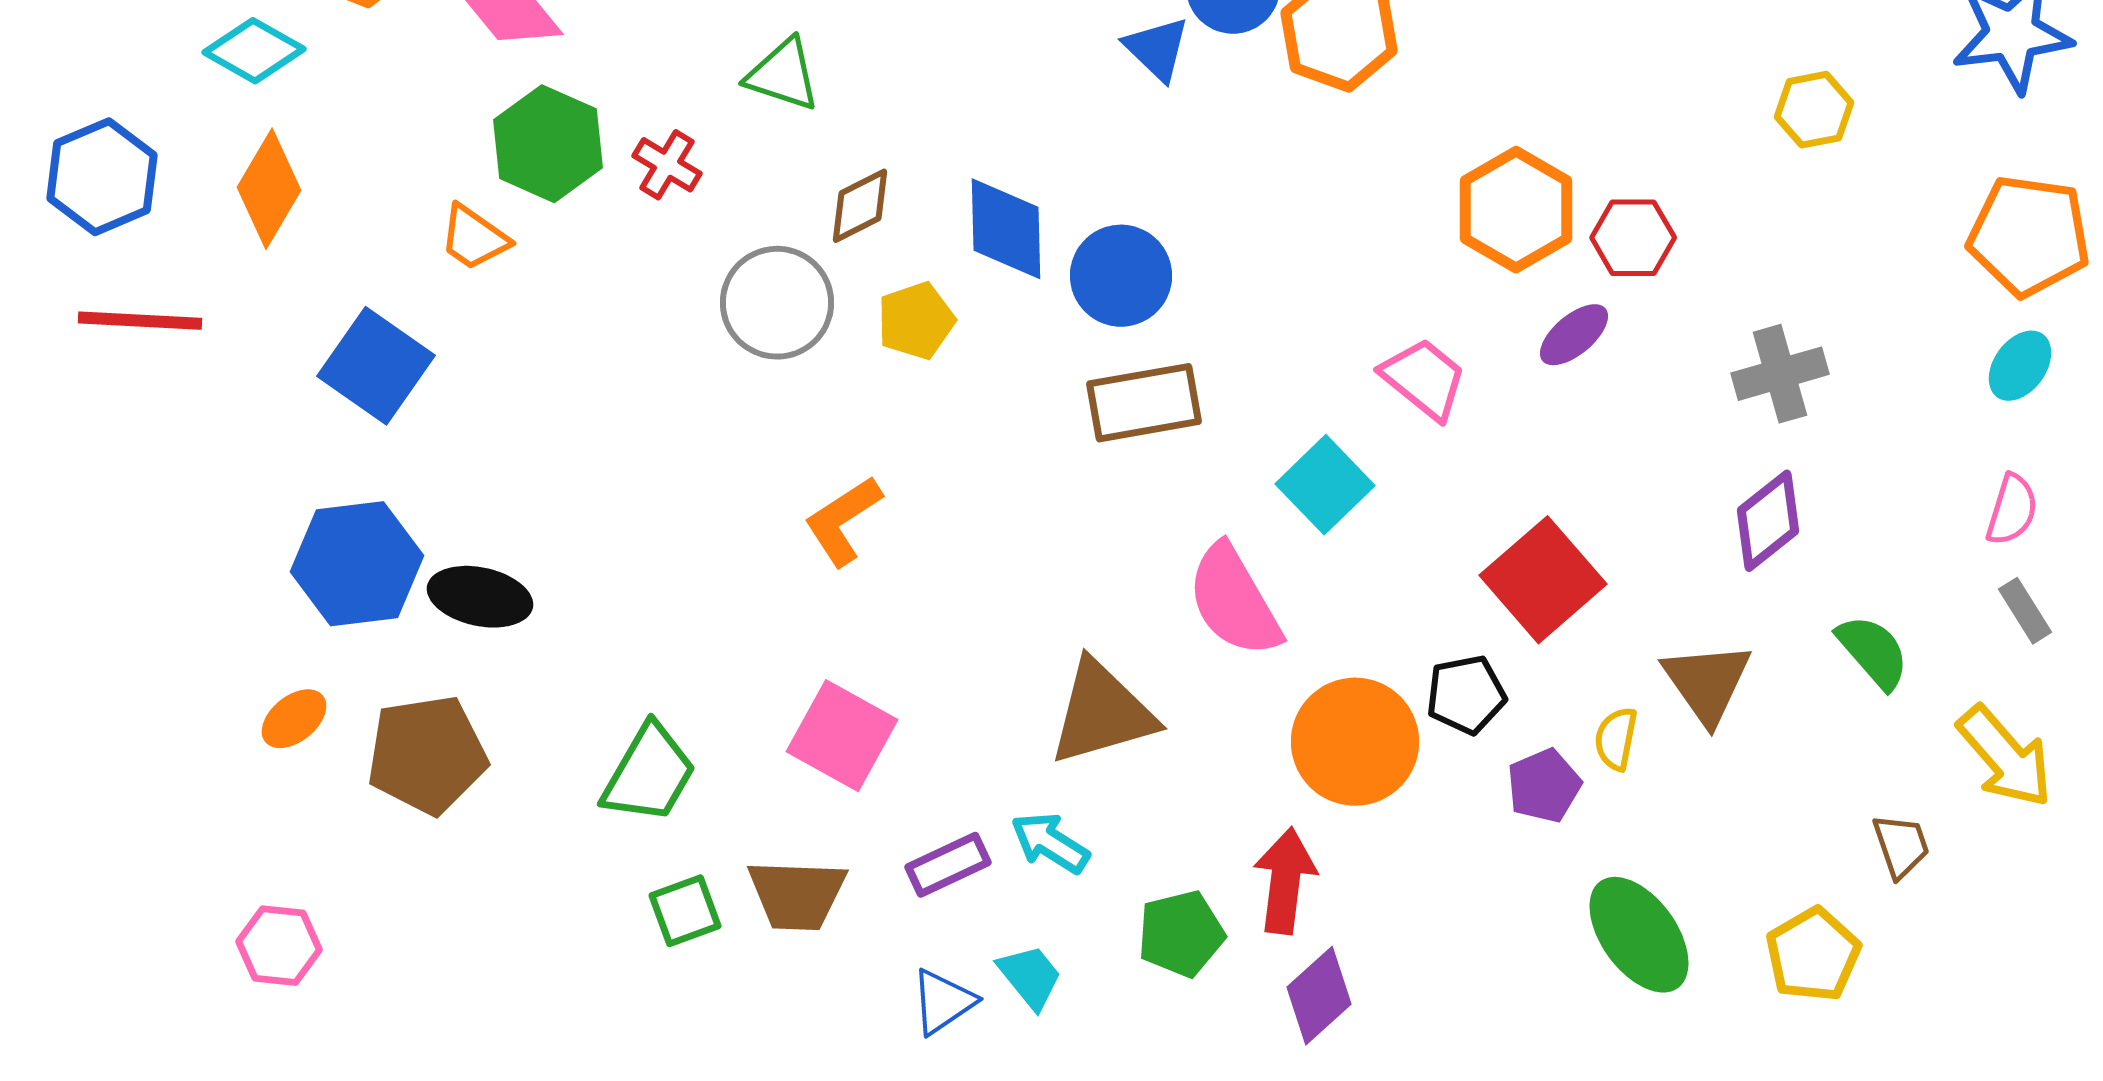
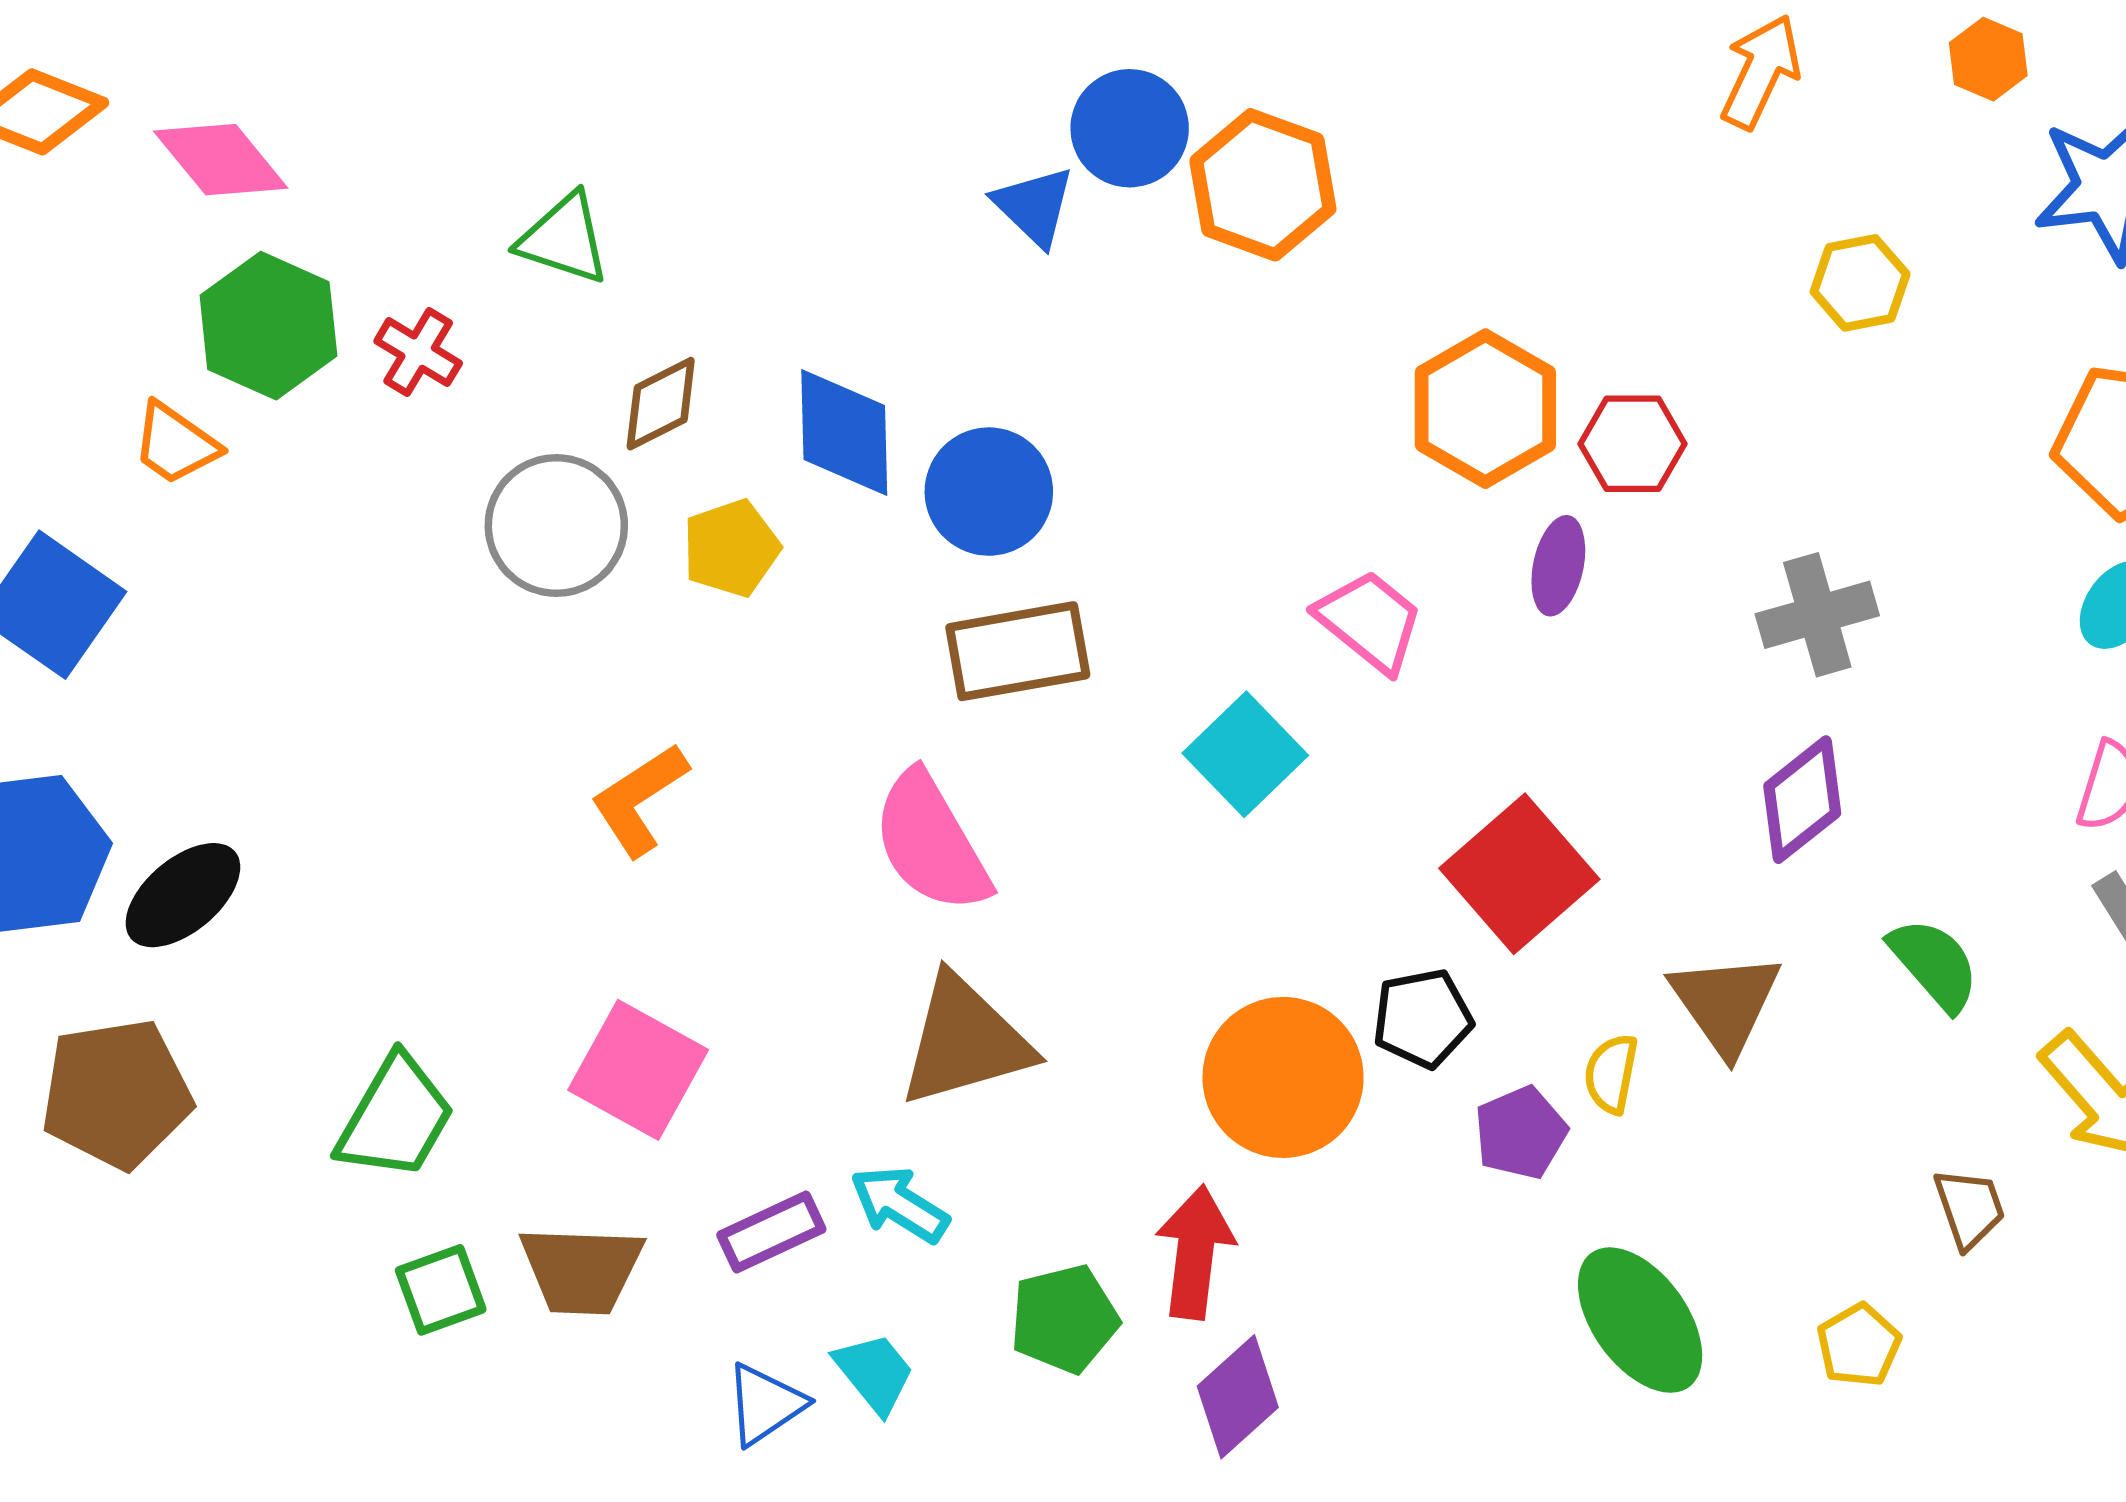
purple ellipse: (1574, 335) -> (1558, 566), turned -38
black ellipse: (480, 597) -> (183, 895), turned -52
pink semicircle: (1234, 601) -> (931, 842), moved
yellow pentagon: (1813, 955) -> (1859, 1345), size x0.7

